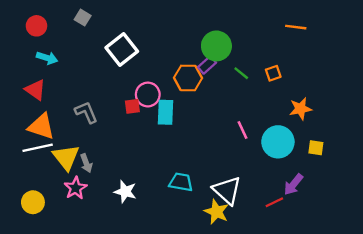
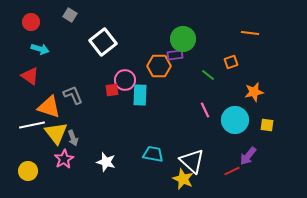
orange line: (296, 27) -> (250, 33), moved
purple rectangle: (207, 65) -> (175, 55), turned 35
green line: (241, 73) -> (208, 75), moved
orange triangle: (41, 126) -> (49, 107), moved

